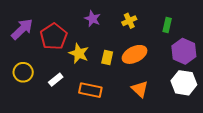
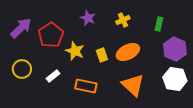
yellow rectangle: (107, 58) -> (102, 55), turned -32
orange triangle: (140, 89) -> (133, 85), size x1.4

